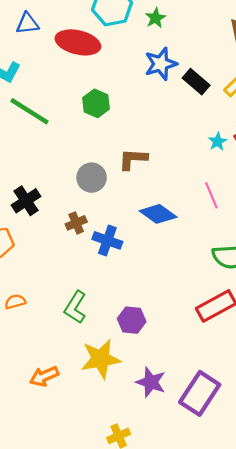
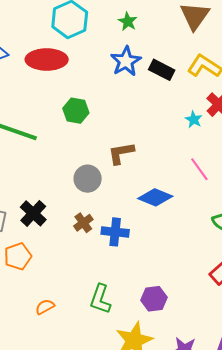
green star: (155, 18) -> (128, 21), moved

